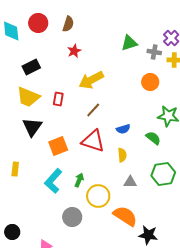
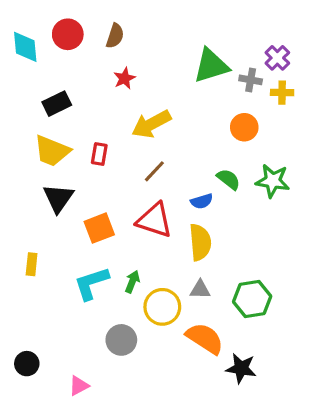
green triangle: (129, 43) -> (211, 66), size x1.4
green semicircle: (153, 138) -> (228, 179), moved
yellow semicircle: (122, 155) -> (200, 242), size x1.6
green hexagon: (163, 174) -> (252, 299), moved
cyan L-shape: (53, 181) -> (91, 283), turned 30
gray triangle: (130, 182) -> (200, 290), moved

